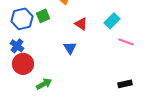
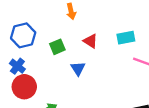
green square: (43, 16) -> (57, 47), moved
cyan rectangle: (112, 21) -> (126, 38), turned 35

